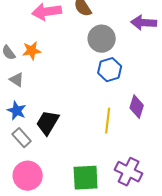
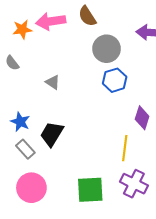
orange star: (32, 51) -> (22, 29), moved
gray triangle: (17, 80) -> (53, 82), moved
yellow line: (108, 121) -> (125, 148), moved

